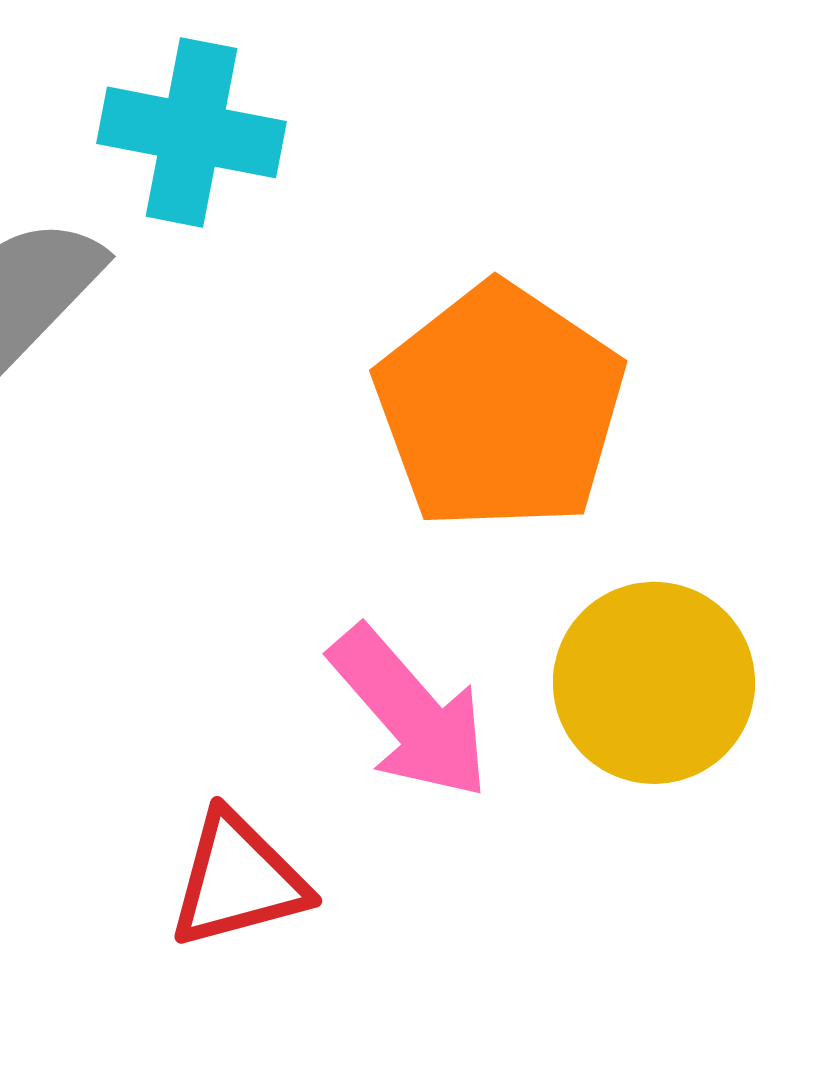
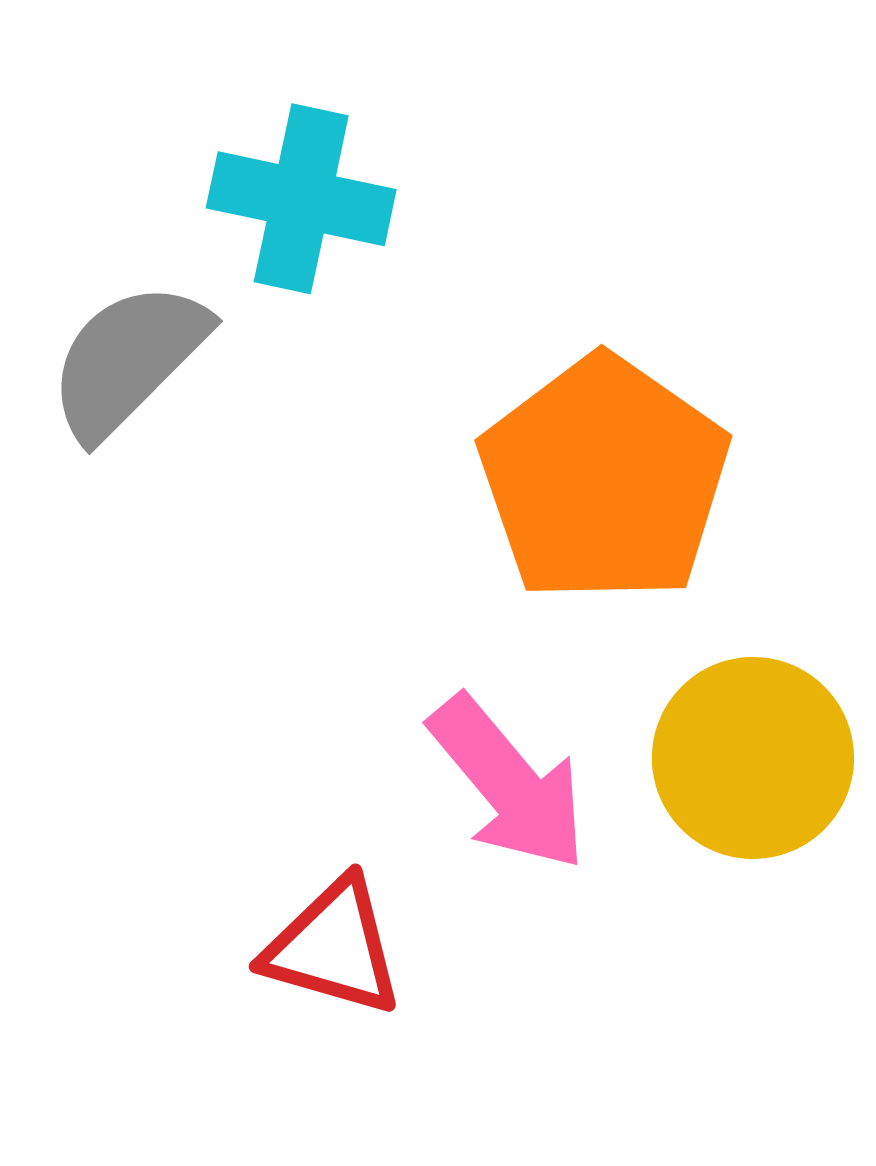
red triangle: (238, 880) -> (333, 947), turned 30

